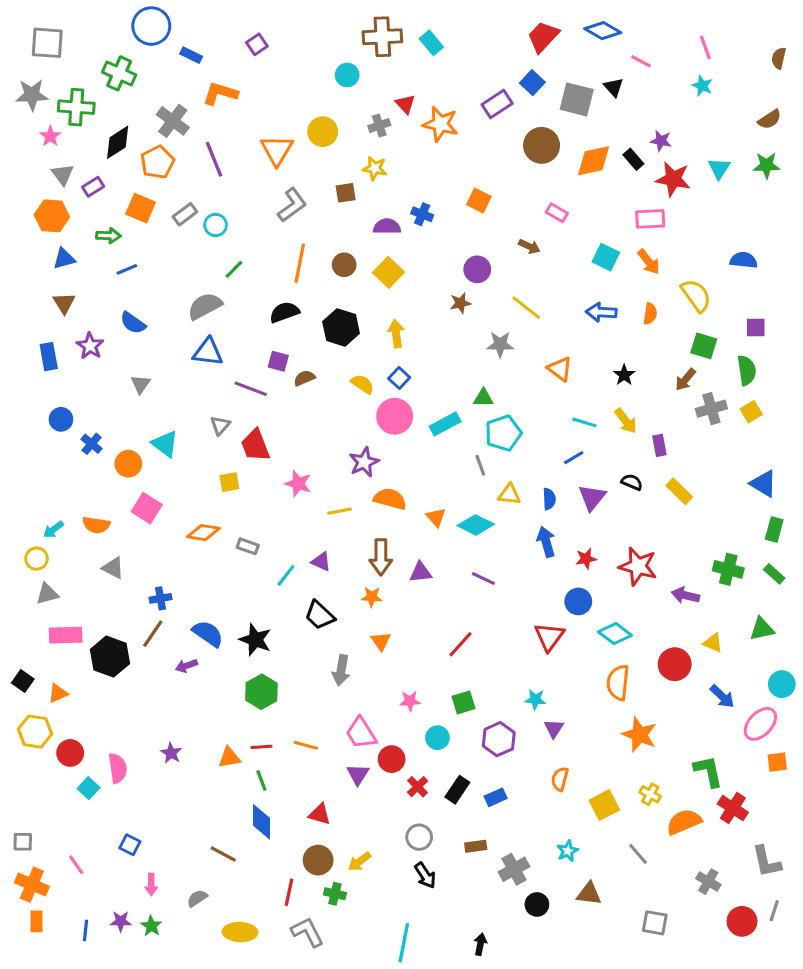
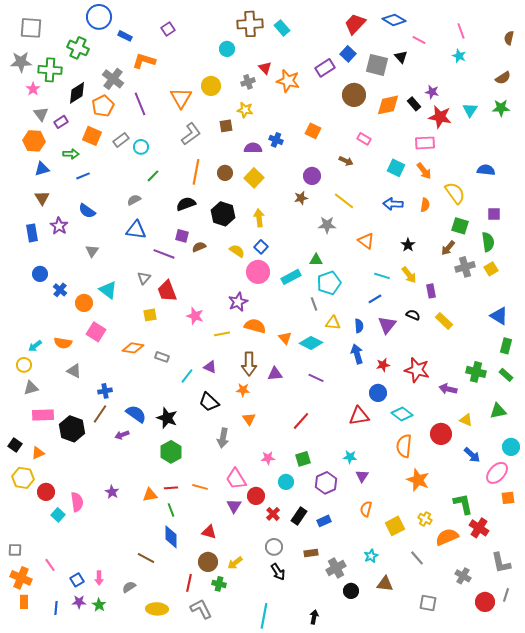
gray semicircle: (205, 306) -> (134, 200), size x0.6
red triangle: (549, 637) -> (359, 416), turned 45
blue square: (130, 845) -> (77, 580), moved, turned 32

